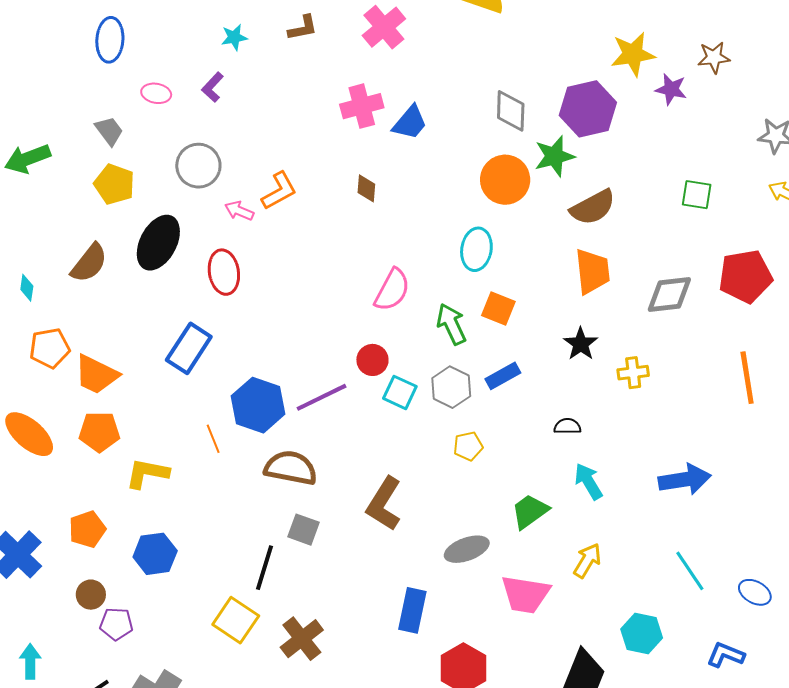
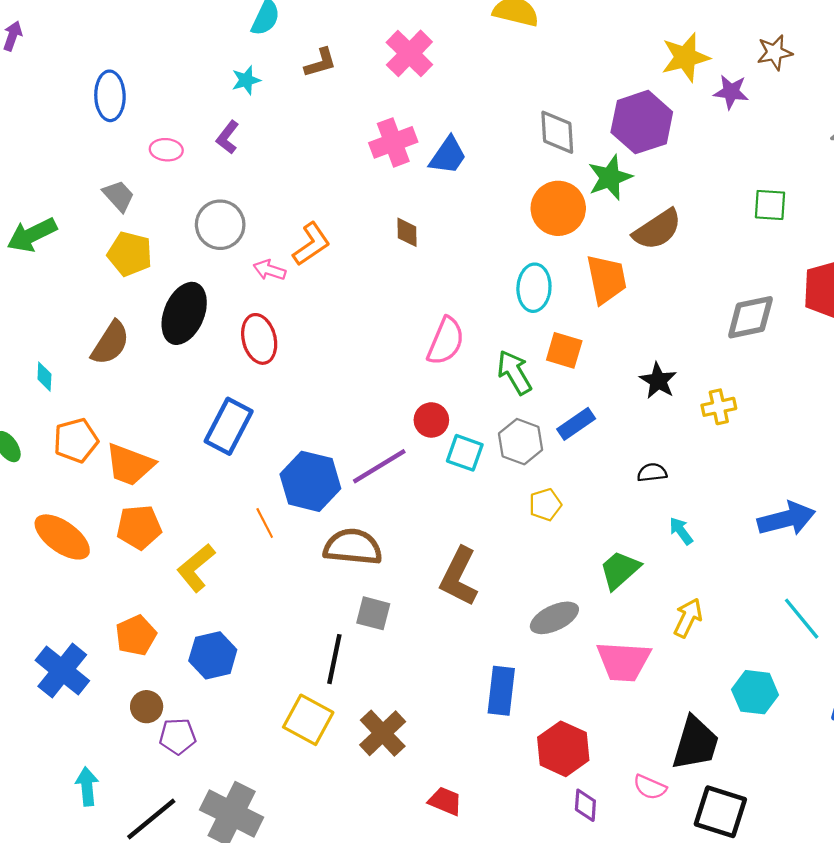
orange trapezoid: (592, 271) -> (606, 279), moved
yellow L-shape: (147, 473) -> (196, 568), turned -45
cyan arrow: (588, 481) -> (681, 531), size x0.7

